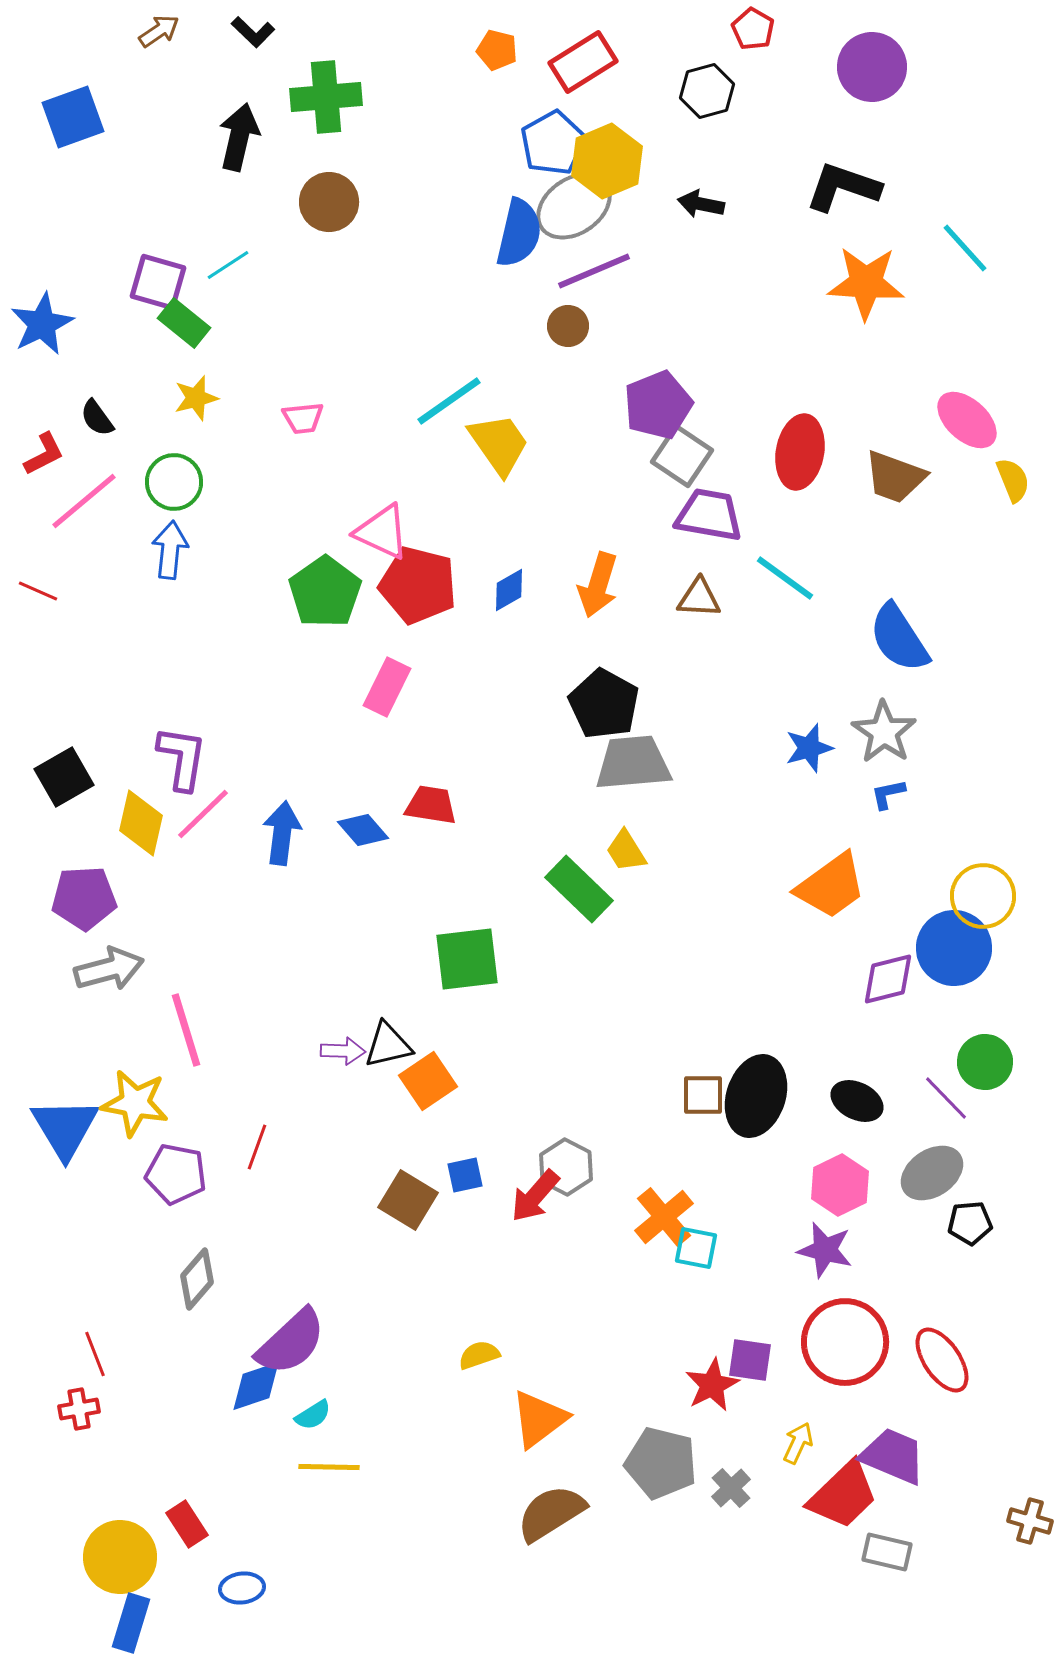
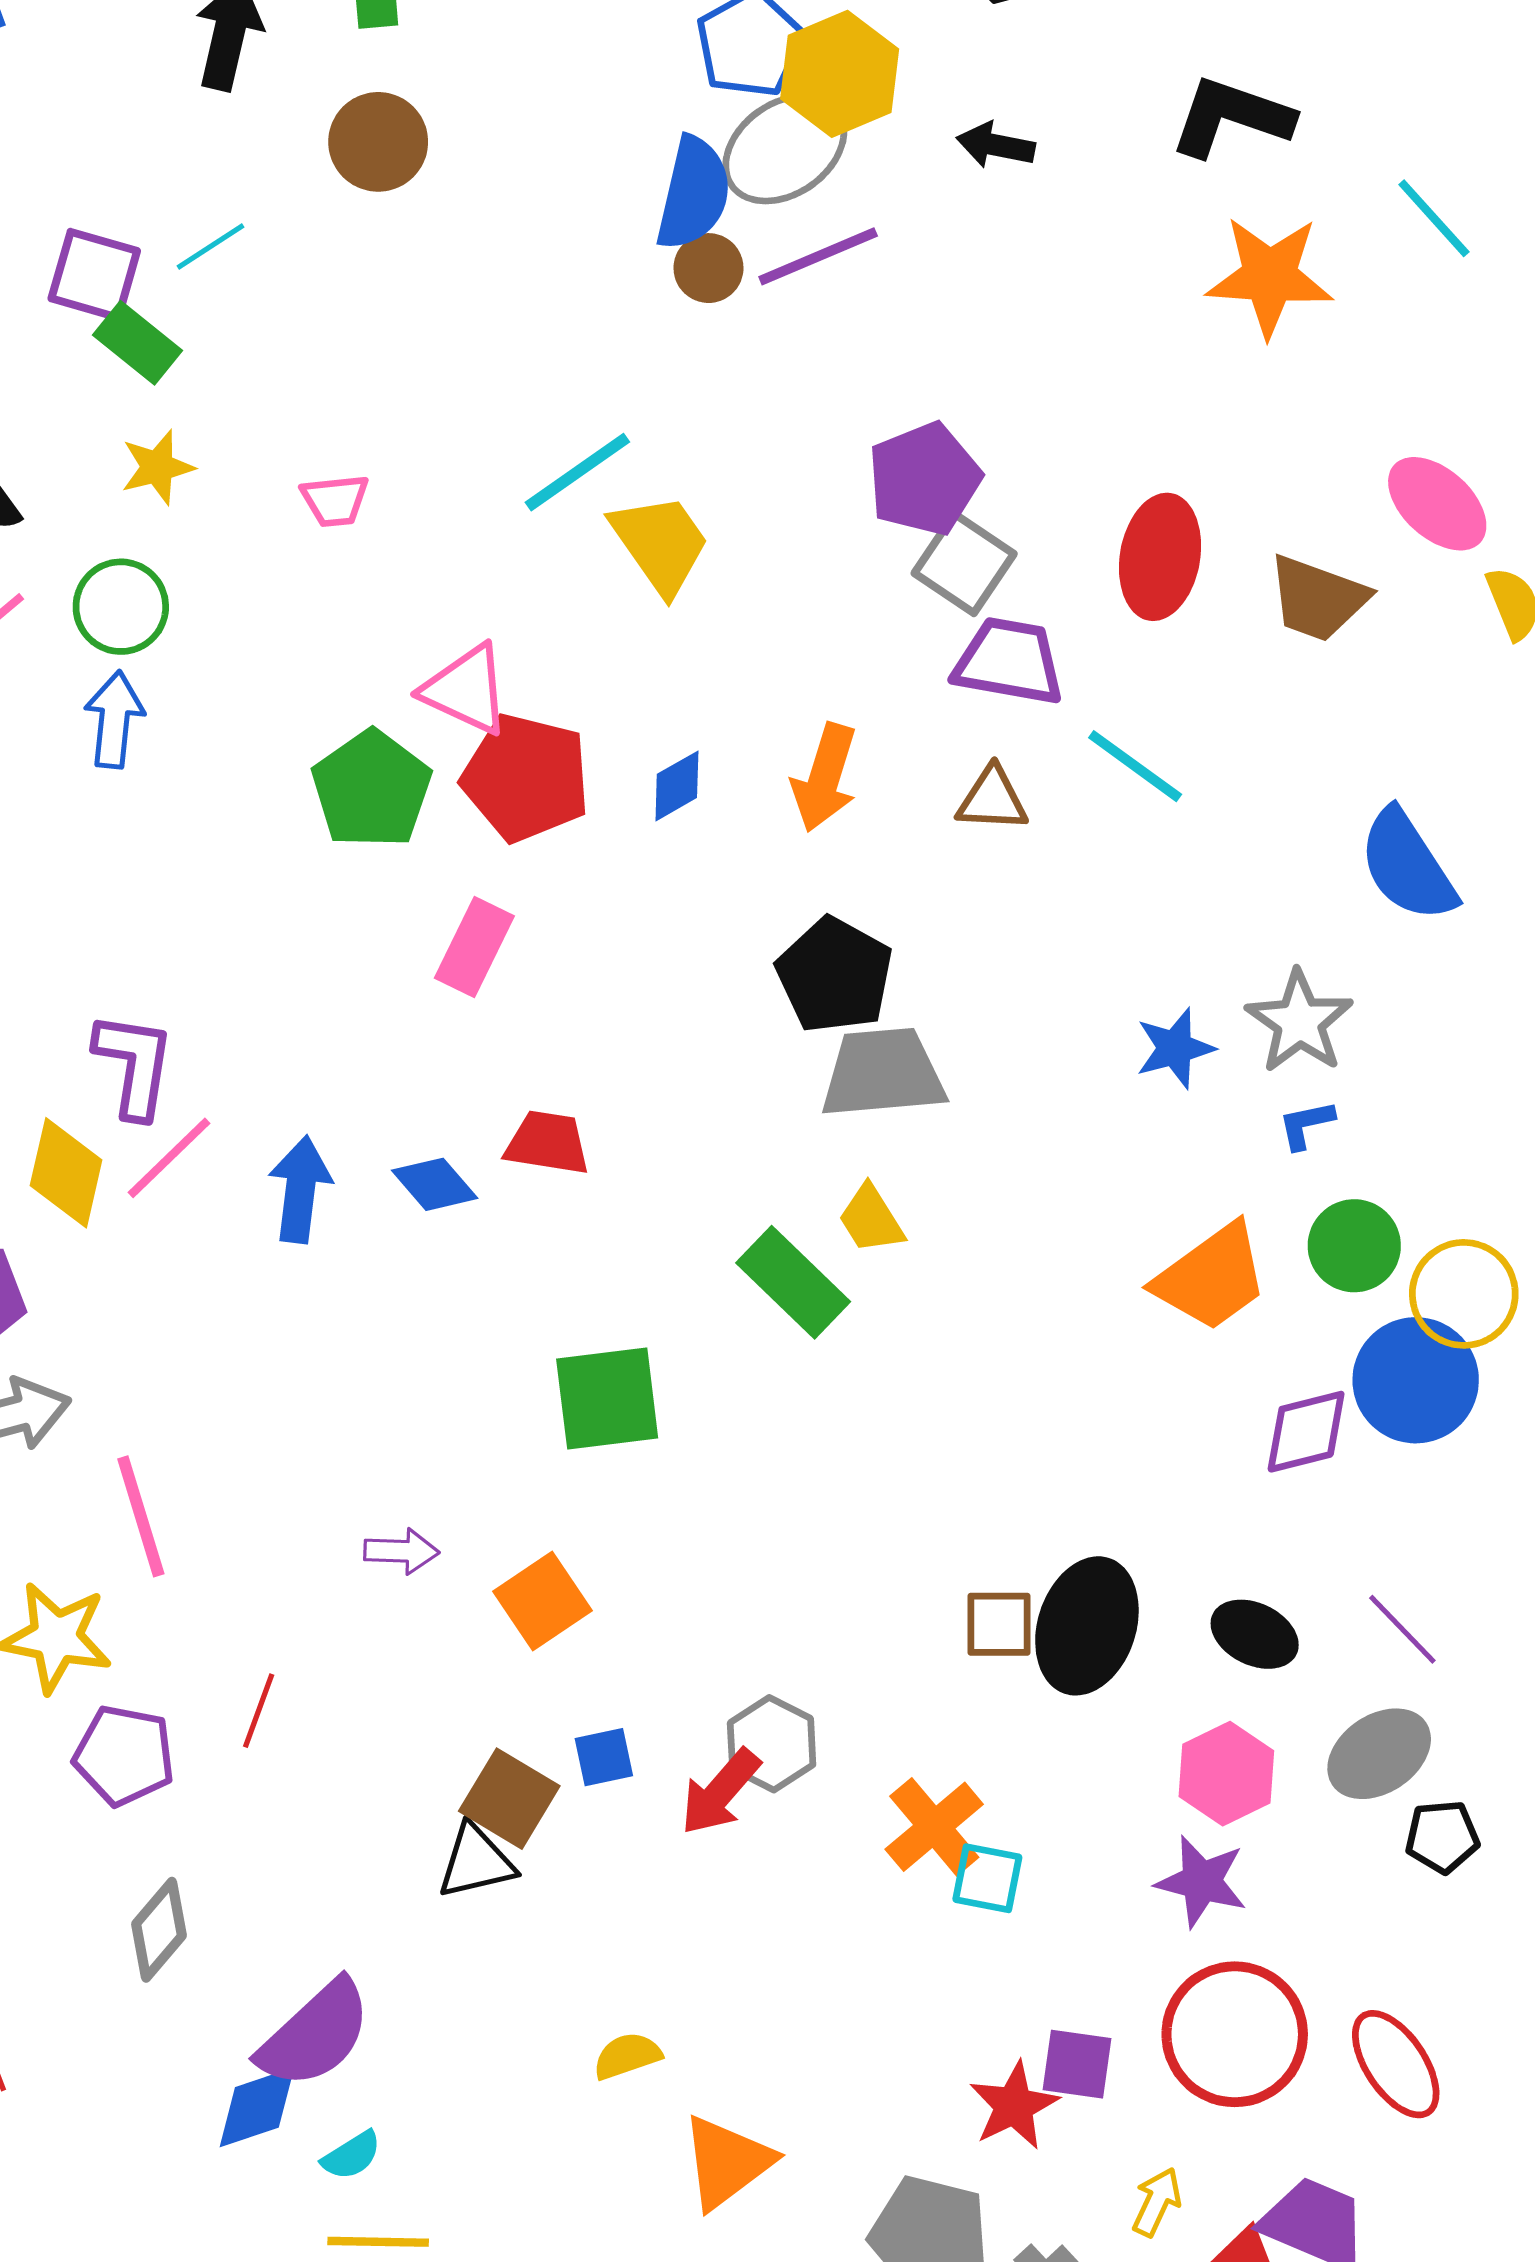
brown circle: (568, 326) -> (708, 268), moved
blue semicircle: (899, 638) -> (1407, 866), moved
black triangle: (388, 1045) -> (476, 1862), moved
green circle: (985, 1062) -> (1354, 1246), moved

